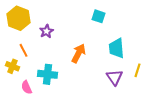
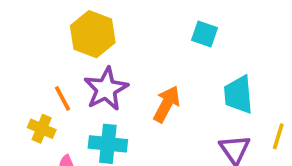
yellow hexagon: (18, 18) -> (93, 34), moved
purple star: (46, 31) -> (106, 89), moved, size x1.6

